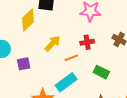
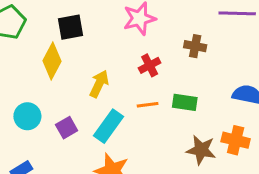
orange line: (71, 58) -> (148, 105), moved, turned 32
cyan rectangle: (66, 82) -> (109, 126), moved

